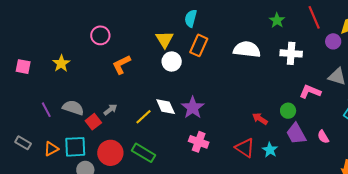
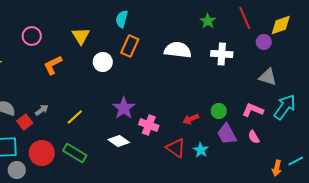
yellow triangle: (165, 39) -> (81, 36), moved
pink L-shape: (310, 92) -> (253, 110), moved
white diamond: (166, 107) -> (119, 141), moved, turned -30
red arrow: (260, 119) -> (191, 119), turned -56
pink cross: (199, 142) -> (149, 125), moved

